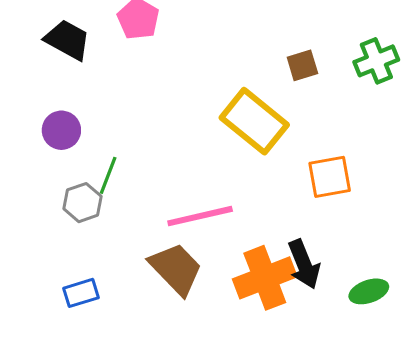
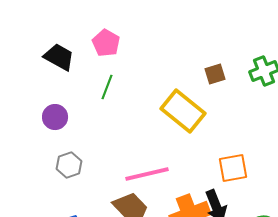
green line: (108, 175) -> (107, 87), moved
orange square: (330, 177) -> (233, 168), moved

